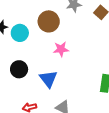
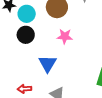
black circle: (19, 69) -> (26, 35), moved

